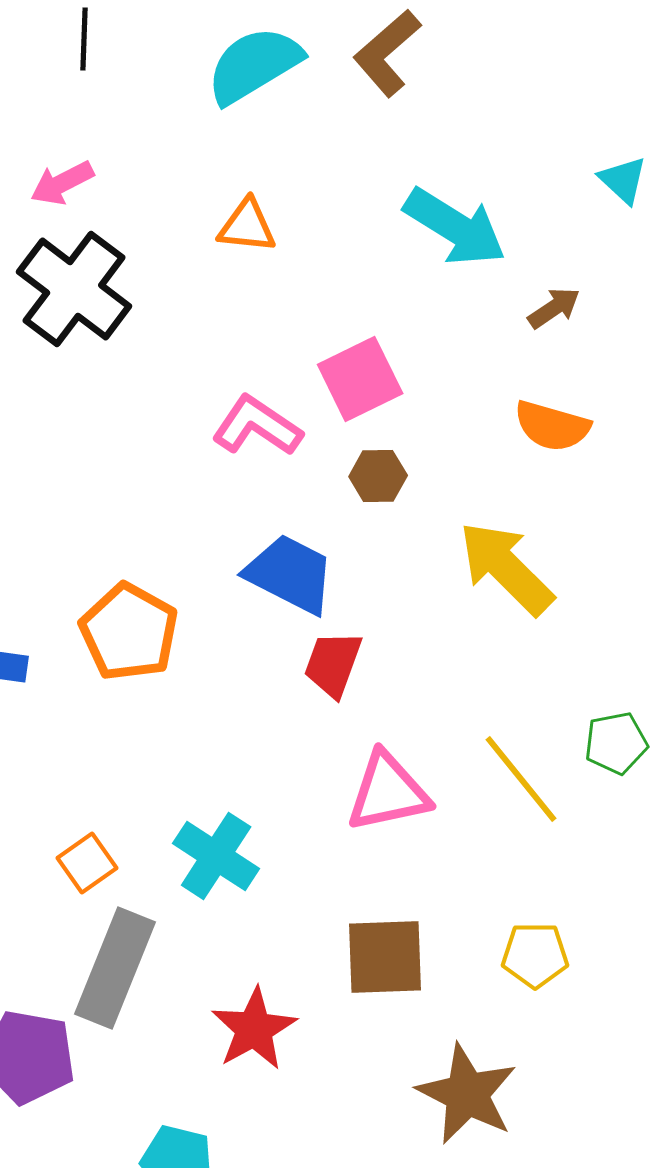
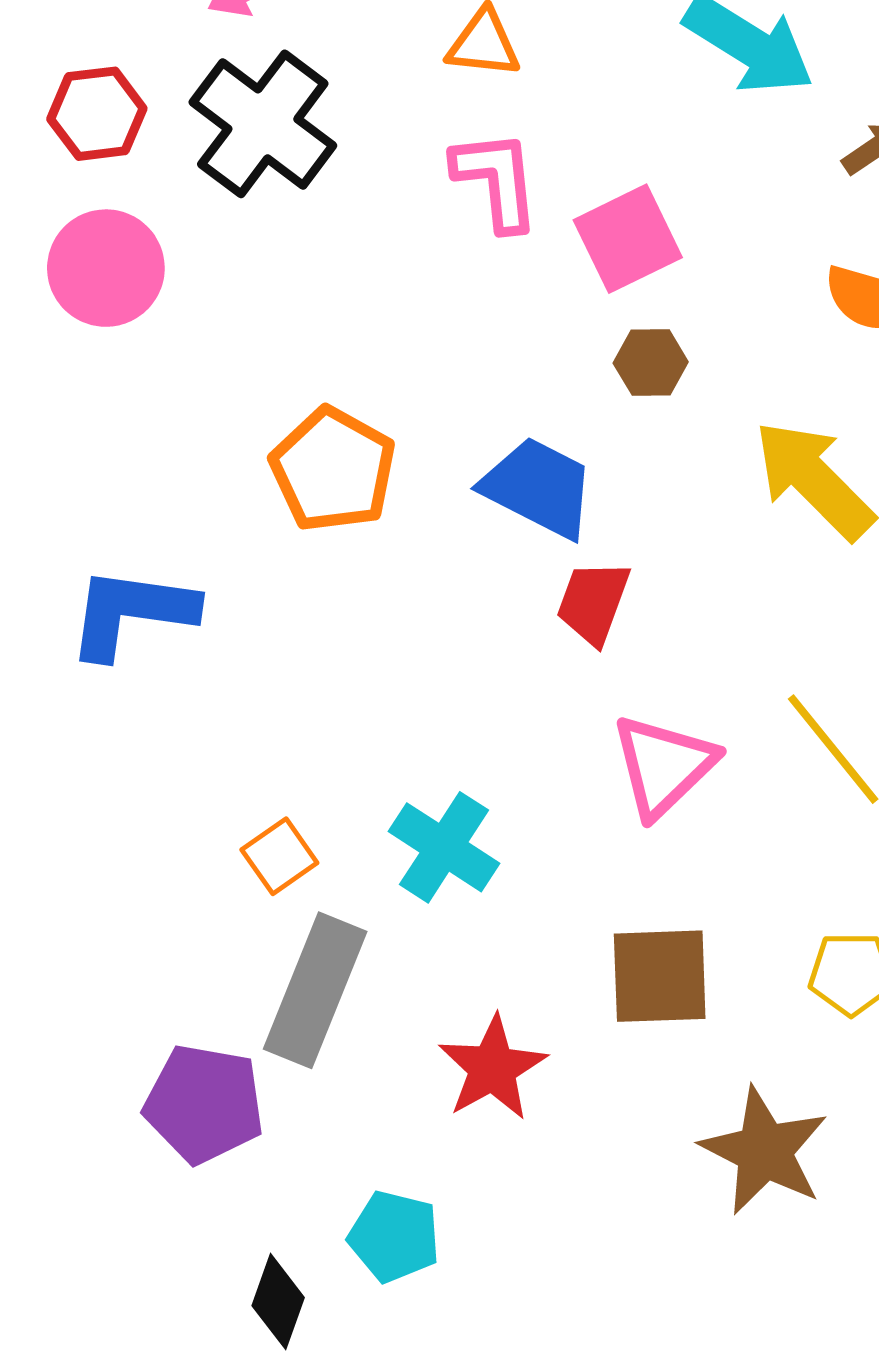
pink L-shape: (257, 426) -> (496, 180), moved, turned 50
orange pentagon: (129, 632) -> (333, 470), moved
pink triangle: (388, 792) -> (663, 766), turned -32

